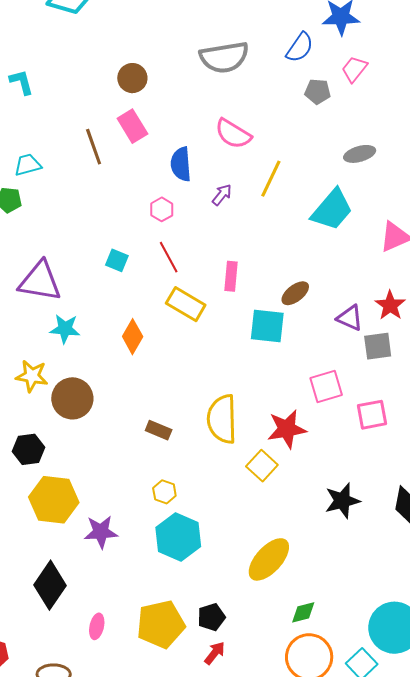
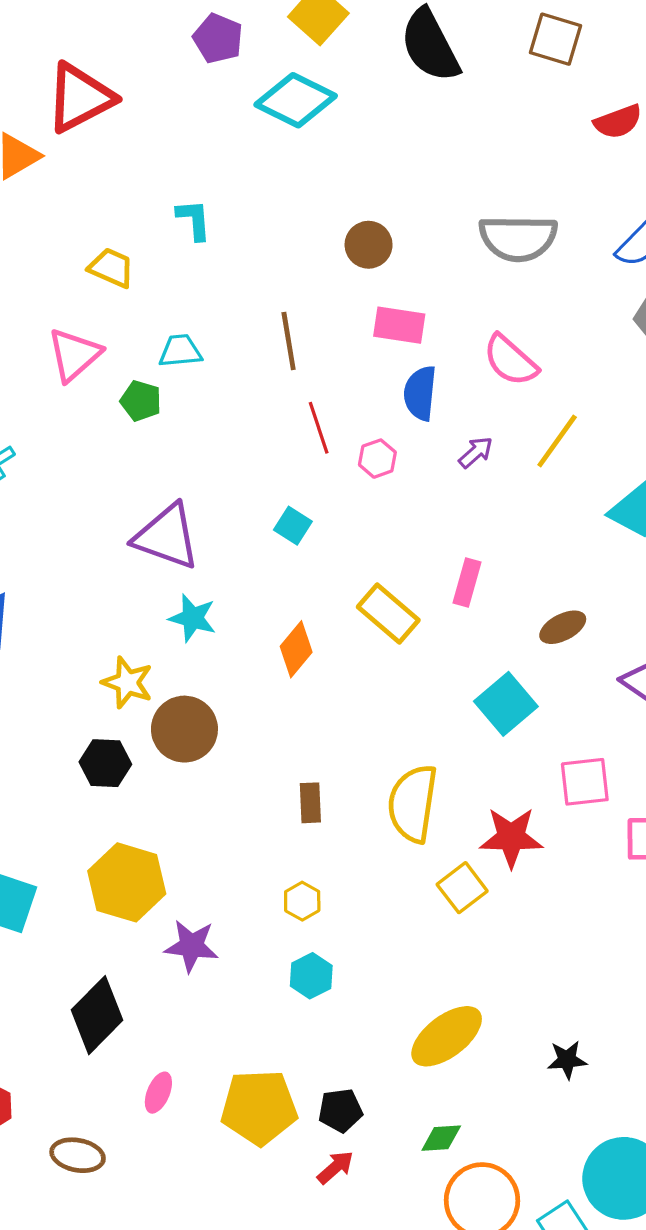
pink rectangle: (132, 126) -> (399, 325), moved, turned -60
red line: (169, 257) -> (319, 428), moved
cyan square: (267, 326) -> (506, 704), moved, turned 33
brown rectangle: (159, 430) -> (310, 803), turned 55
black hexagon: (28, 449) -> (105, 763), moved
black star: (342, 501) -> (567, 1060), moved, size x0.7
cyan hexagon: (178, 537) -> (311, 976), size x0.6
green diamond: (303, 612) -> (441, 1138), moved

